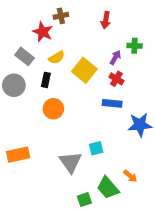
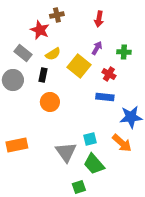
green cross: (135, 46) -> (124, 52), moved
purple arrow: (115, 57) -> (97, 48), moved
orange arrow: (130, 176) -> (122, 143), moved, size x1.5
green trapezoid: (108, 188) -> (94, 164), moved

